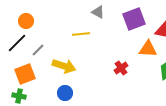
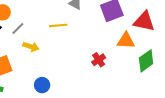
gray line: (38, 50) -> (18, 28), moved
yellow arrow: (64, 66) -> (31, 47), moved, size x0.7

